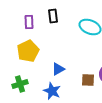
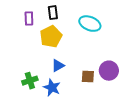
yellow pentagon: (28, 51) -> (51, 37), moved
green cross: (20, 84) -> (30, 81), moved

